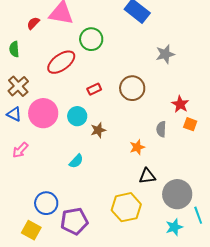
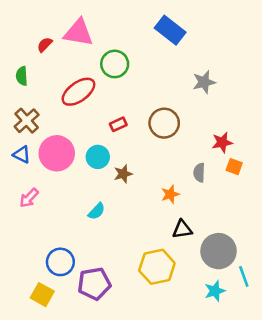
red star: (180, 104) -> (222, 142), turned 30

